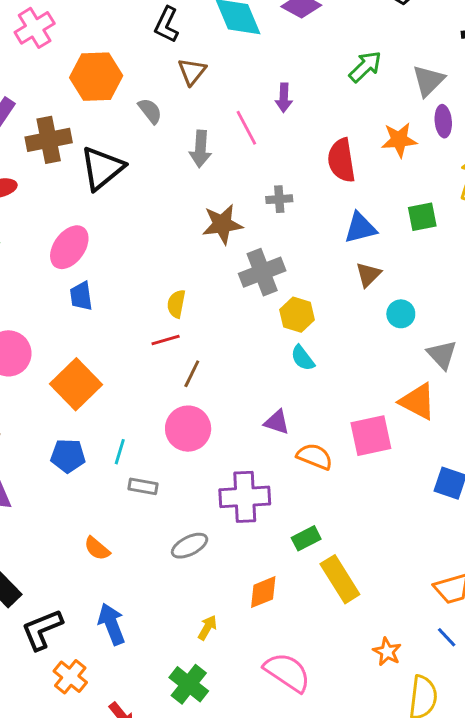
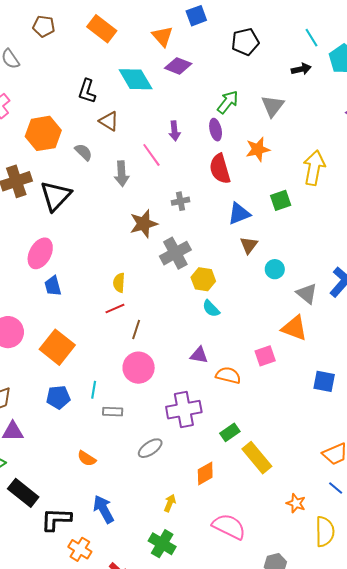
brown triangle: (192, 71) -> (109, 121), turned -30
purple ellipse: (443, 121) -> (216, 130), moved
pink square: (371, 436) -> (265, 356), size x0.7
black L-shape: (42, 629) -> (56, 519), turned 32

